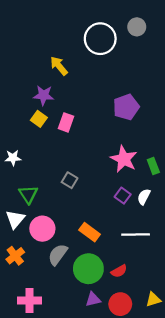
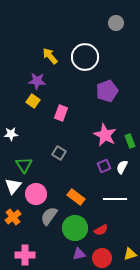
white circle: (100, 39) -> (85, 57), moved
pink rectangle: (66, 122) -> (61, 113), moved
purple square: (123, 196) -> (104, 166), turned 32

